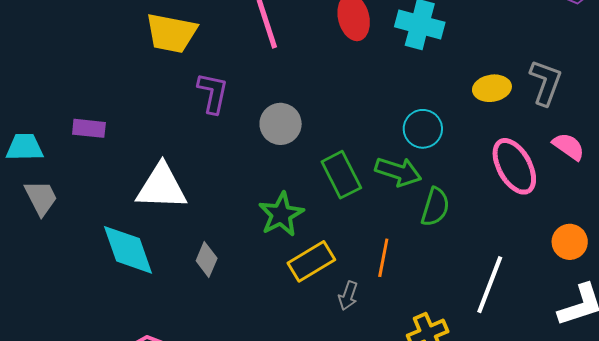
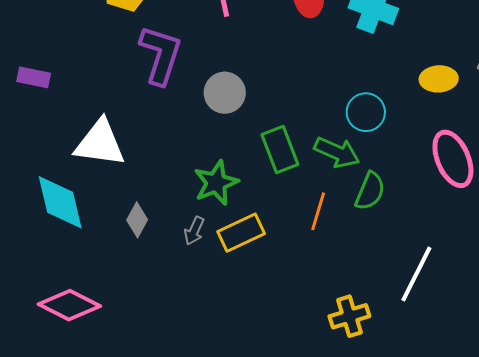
purple L-shape: (213, 93) -> (161, 55), size x1.4
orange line: (383, 258) -> (318, 211), moved
gray arrow: (348, 296) -> (194, 231), moved

